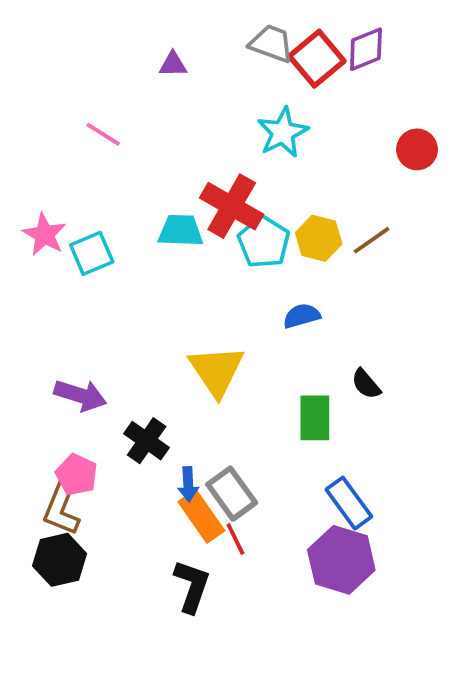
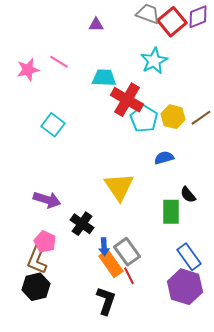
cyan trapezoid: (181, 231) -> (104, 78), moved
pink star: (44, 235) -> (28, 70), moved, turned 30
cyan square: (92, 253) -> (53, 125), turned -30
black semicircle: (366, 384) -> (188, 195), moved

